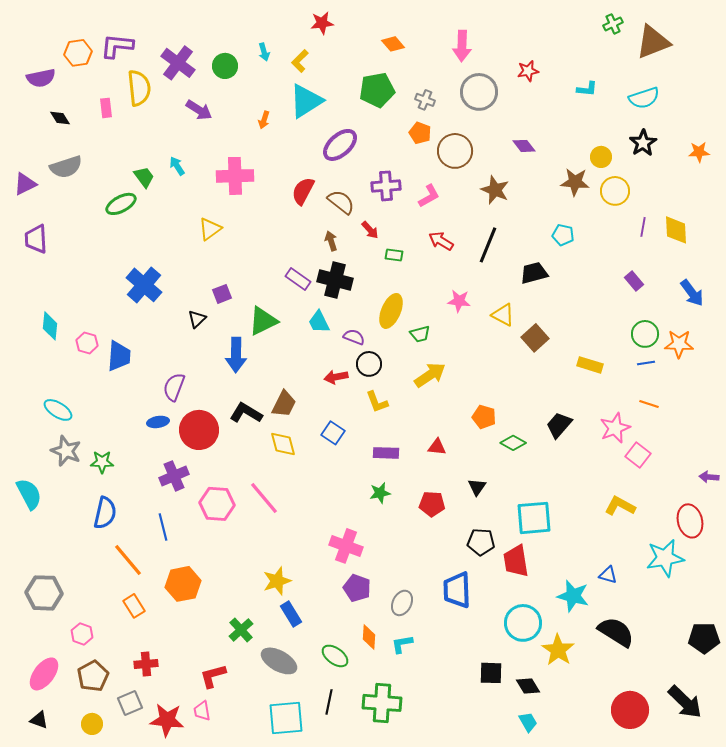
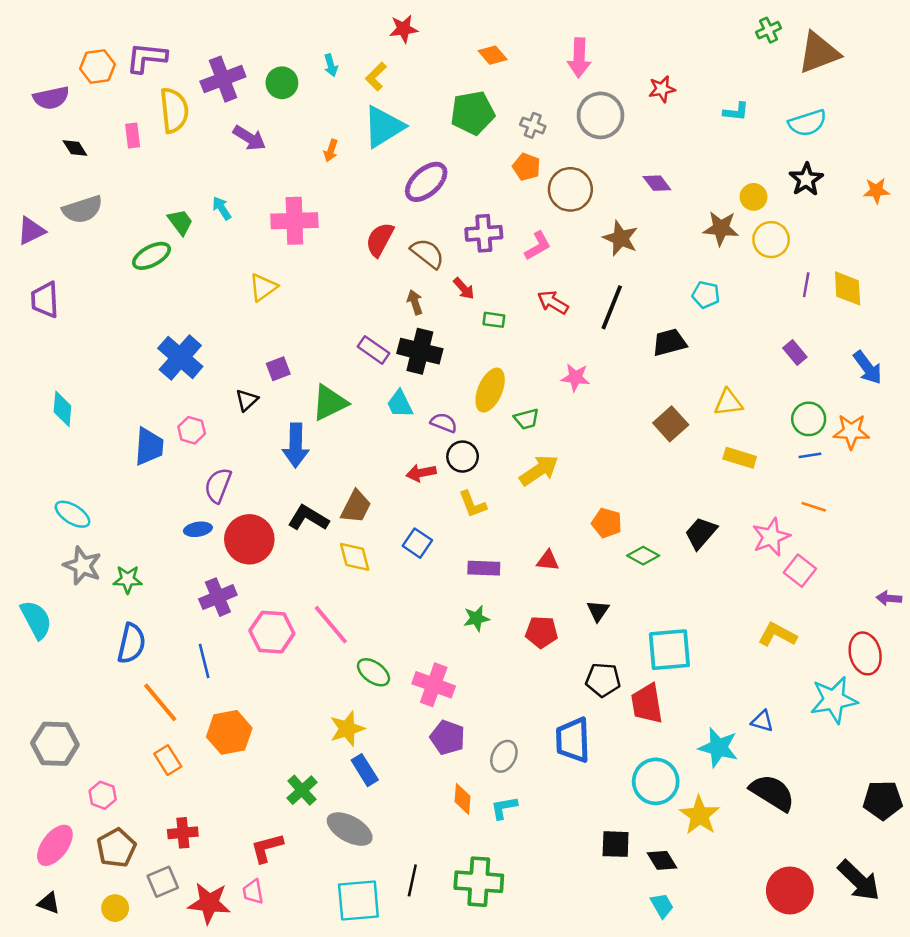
purple cross: (178, 63) -> (223, 79), turned 32
yellow triangle: (503, 315) -> (728, 403), moved, turned -35
pink hexagon: (87, 343) -> (192, 430), moved
green ellipse: (335, 656) -> (373, 672), moved

